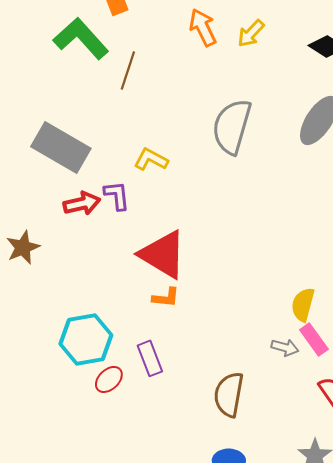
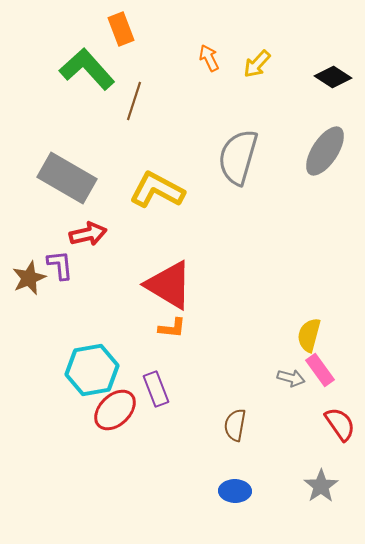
orange arrow: (203, 27) -> (209, 58), size x0.7
yellow L-shape: (151, 159) -> (157, 190), size x1.6
purple L-shape: (117, 195) -> (60, 265), moved
red ellipse: (109, 379) -> (115, 410), size x1.5
brown semicircle: (229, 394) -> (235, 425), size x0.7

